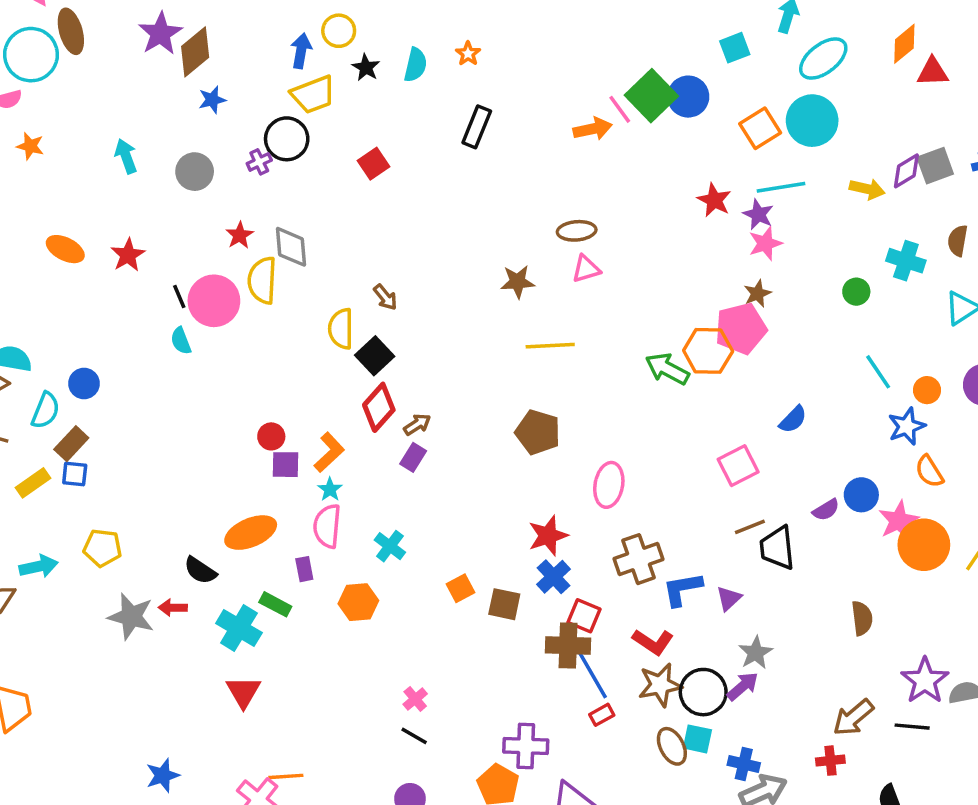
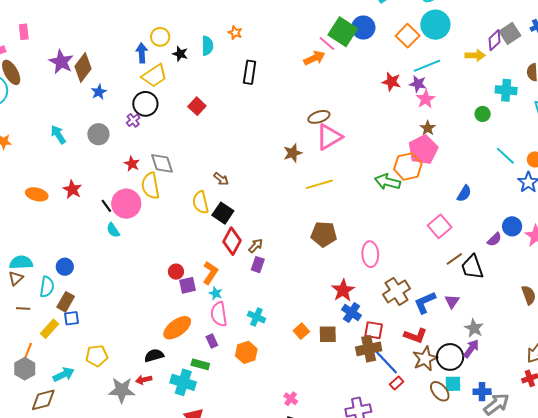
pink triangle: (586, 269) -> (329, 137), size x1.6
black semicircle: (200, 570) -> (154, 355), turned 144

